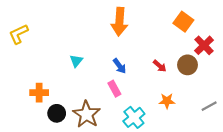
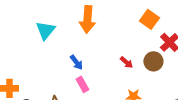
cyan triangle: (76, 61) -> (45, 30), moved, size x1.5
blue arrow: (120, 66) -> (76, 62), moved

